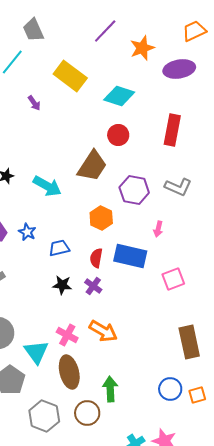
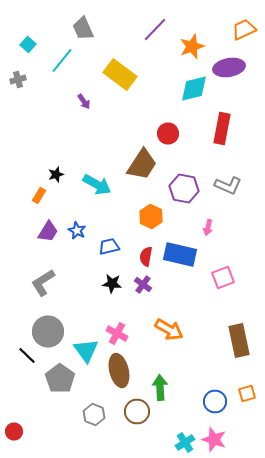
cyan diamond: (119, 96) -> (194, 88), moved, turned -32
orange arrow: (103, 331) -> (169, 330), moved
blue circle: (170, 389) -> (215, 402), moved
gray hexagon: (44, 416) -> (94, 414), size x0.7

